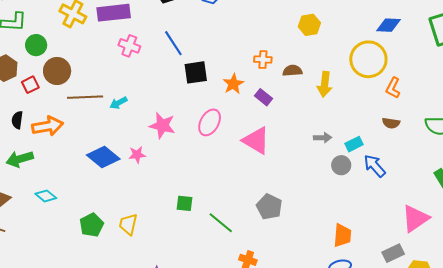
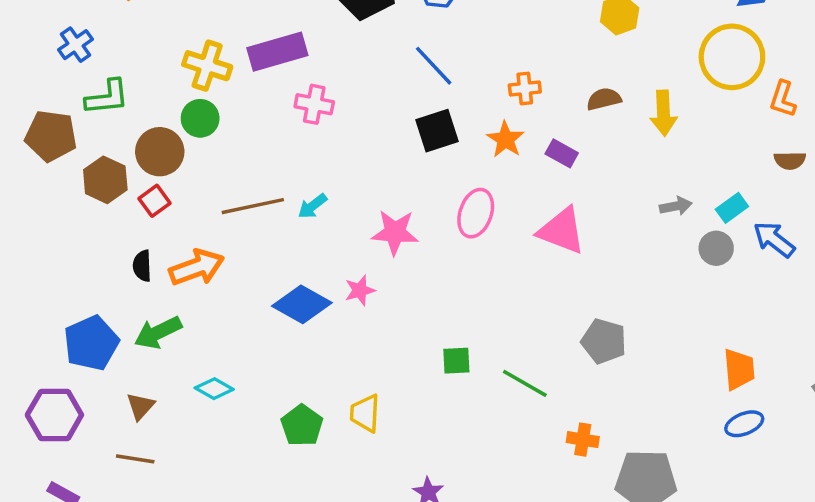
blue line: (173, 43) -> (434, 66), moved
green circle: (36, 45) -> (200, 118), moved
orange cross: (263, 60) -> (525, 88), moved
brown circle: (57, 71) -> (160, 152), moved

